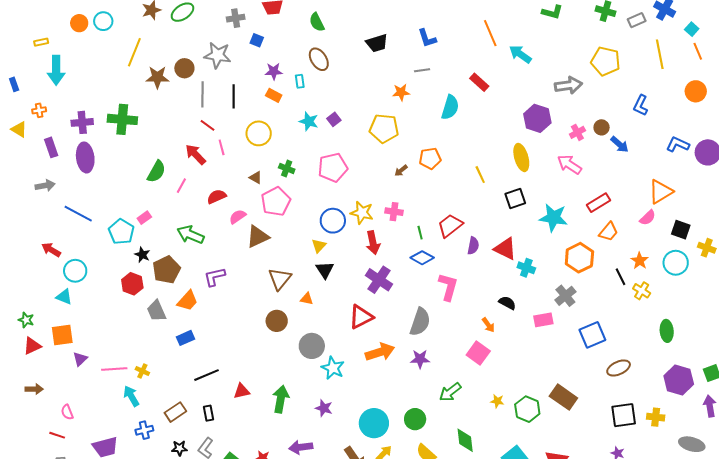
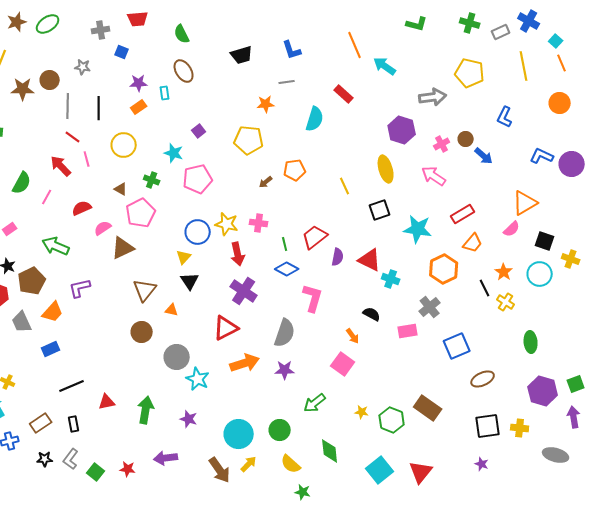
gray star: (218, 55) -> (83, 67), size x0.6
orange rectangle: (274, 95) -> (139, 107), turned -63
cyan star: (309, 121) -> (174, 153), moved

